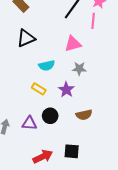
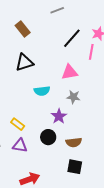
yellow rectangle: (39, 89) -> (18, 124), moved
black circle: (50, 116) -> (48, 137), moved
black square: (72, 151) -> (75, 167), moved

